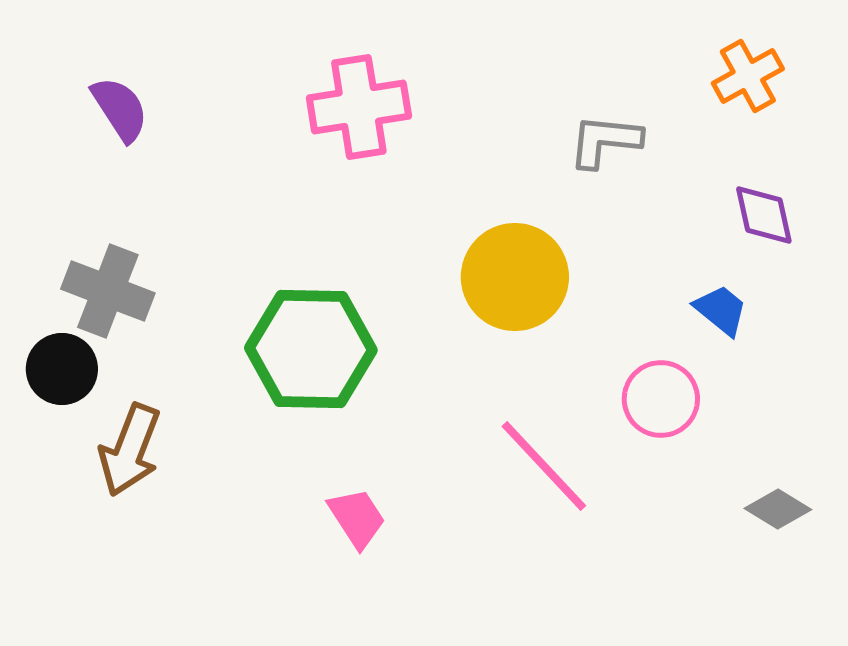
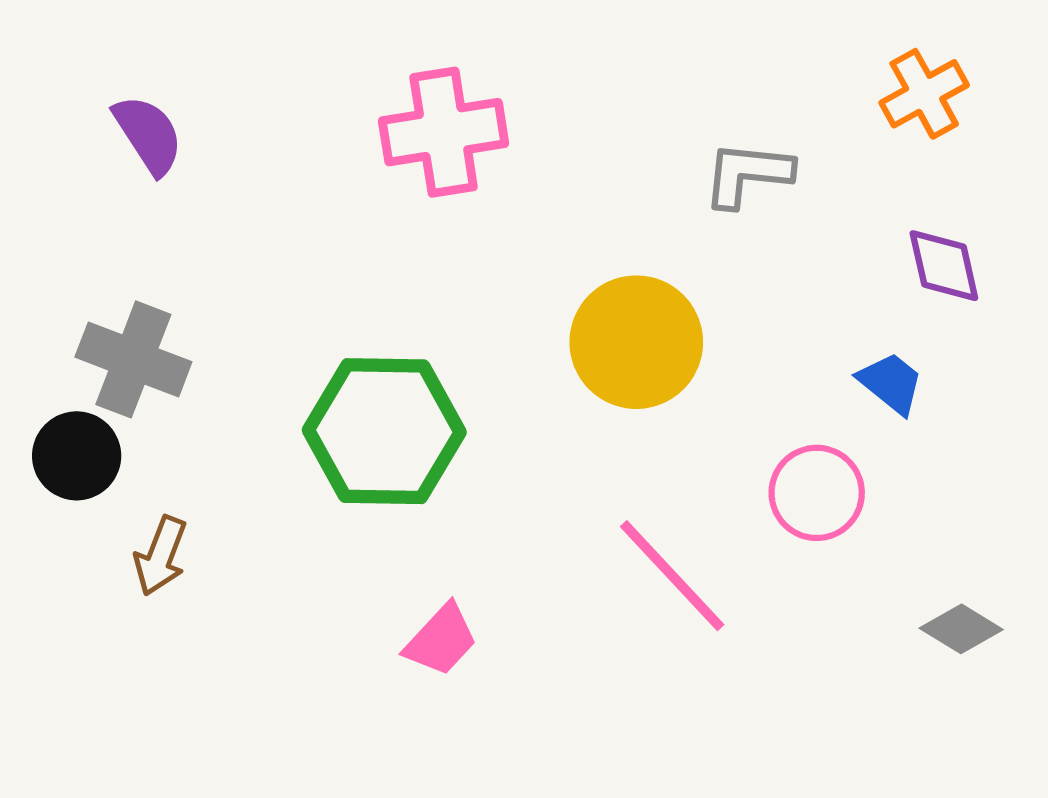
brown arrow: (130, 450) -> (161, 556), size x0.7
pink trapezoid: (357, 518) -> (441, 640), turned 76

